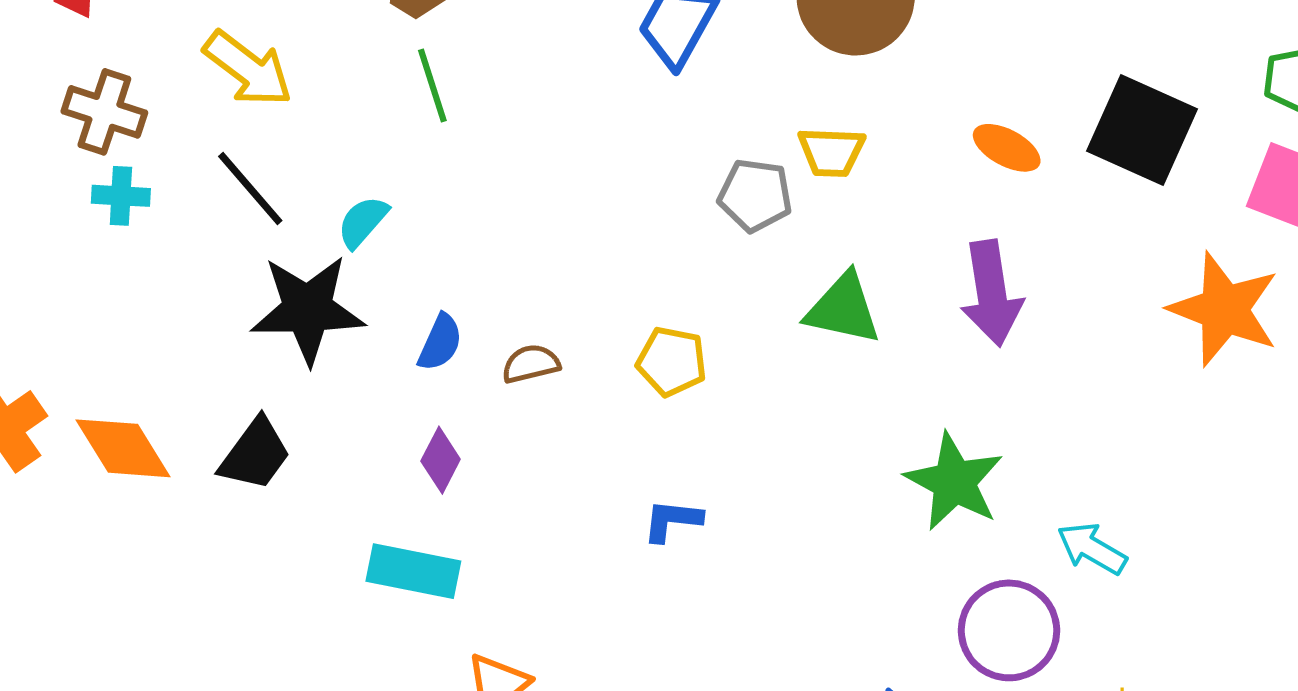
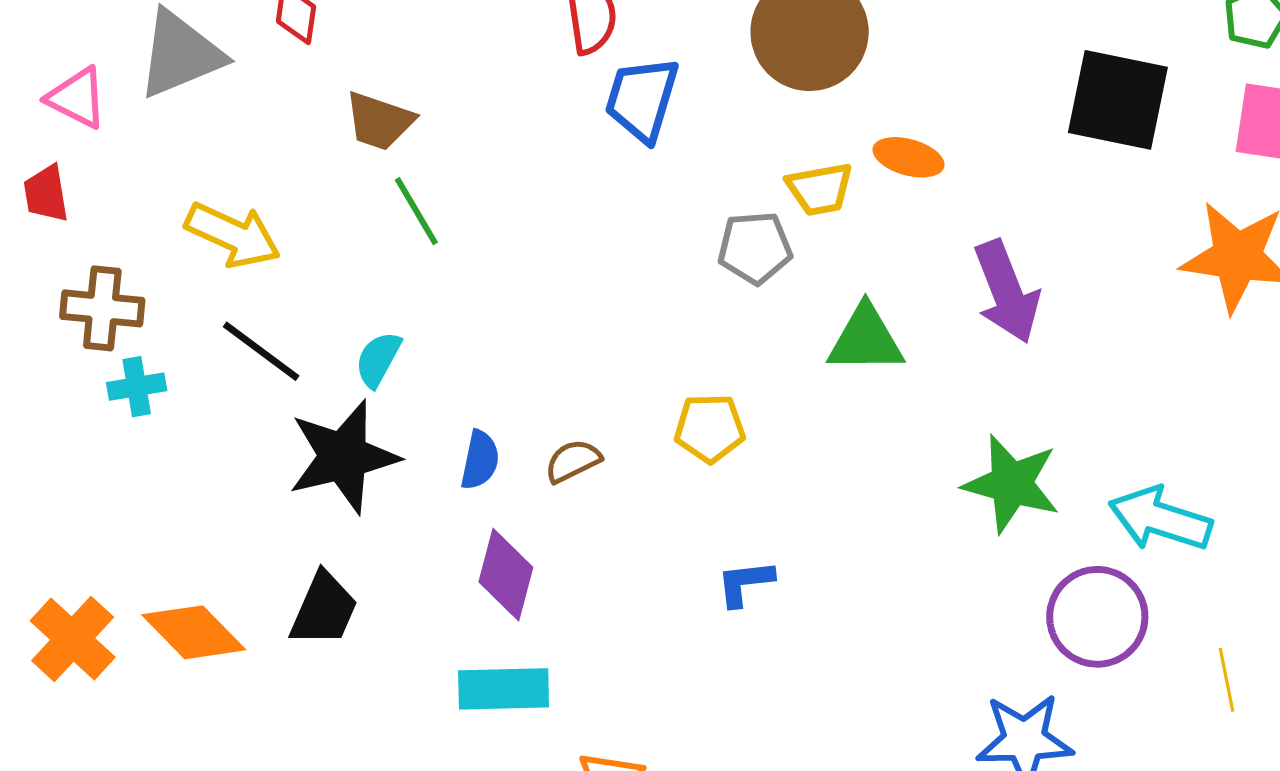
orange ellipse: (1007, 148) -> (909, 157), moved
purple diamond: (441, 460) -> (506, 575), size x1.4
cyan arrow: (1092, 549) -> (1160, 519), size x1.4

